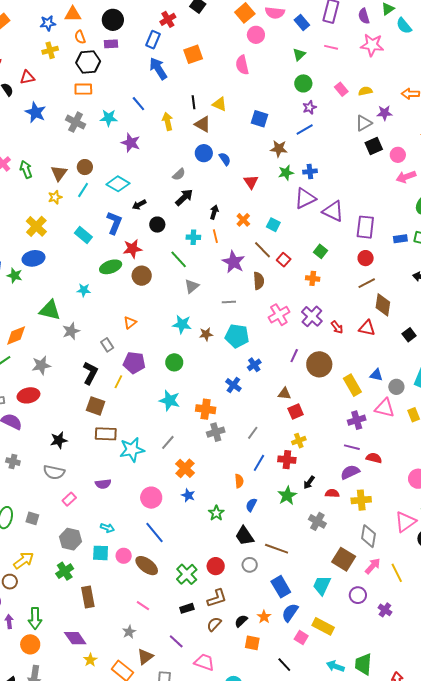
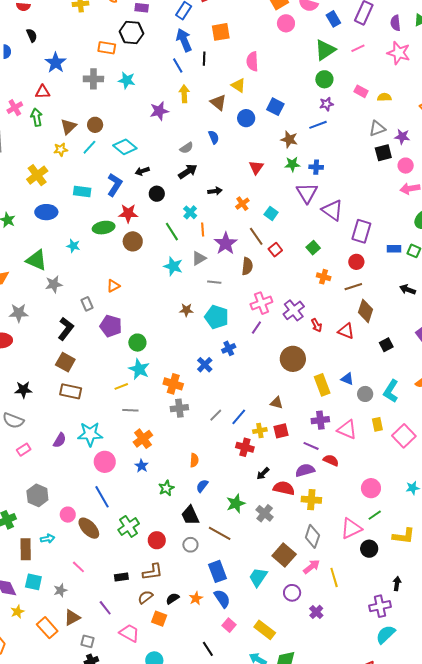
pink line: (331, 47) -> (358, 48), turned -48
green triangle: (299, 55) -> (325, 50), size x1.6
black hexagon: (88, 62) -> (131, 32), moved
pink semicircle: (242, 65) -> (252, 61), moved
red triangle: (27, 77) -> (43, 92), moved
pink rectangle: (341, 89) -> (361, 91), turned -32
black line: (193, 102) -> (204, 59), moved
blue line: (138, 104) -> (178, 65), moved
purple star: (385, 113) -> (402, 137), moved
gray cross: (76, 122) -> (93, 79), turned -36
purple star: (131, 143) -> (159, 111), moved, turned 30
blue circle: (204, 153) -> (246, 118), moved
blue semicircle: (225, 159) -> (214, 137), moved
purple triangle: (305, 198) -> (307, 193), turned -45
black arrow: (214, 212) -> (215, 191), turned 56
cyan rectangle: (83, 235) -> (82, 192), turned -42
orange line: (215, 236) -> (203, 230), moved
cyan cross: (193, 237) -> (190, 212), turned 32
blue ellipse: (34, 258) -> (46, 212), moved
orange cross: (313, 278) -> (324, 277), moved
gray triangle: (192, 286) -> (199, 258), moved
cyan star: (182, 324) -> (173, 266), moved
purple line: (294, 356) -> (256, 328), moved
green circle: (174, 362) -> (137, 343), moved
yellow line: (118, 382) -> (121, 386), moved, turned 32
brown triangle: (284, 394) -> (277, 403), moved
pink triangle: (385, 408) -> (347, 430), moved
red square: (296, 412) -> (281, 431), moved
gray line: (168, 442) -> (130, 410), turned 42
cyan star: (132, 450) -> (90, 434), moved
blue line: (259, 463) -> (239, 417), moved
purple semicircle: (103, 484) -> (60, 440), turned -63
red semicircle: (332, 493) -> (284, 488), size x1.5
green star: (287, 496) -> (236, 504), moved
cyan arrow: (107, 528) -> (48, 539), moved, turned -40
gray hexagon: (70, 539) -> (37, 495), moved
cyan square: (101, 553) -> (33, 582), moved
green cross: (187, 574) -> (129, 527), moved
blue semicircle: (290, 613) -> (222, 599), turned 102
yellow rectangle: (323, 626) -> (265, 630), moved
orange square: (252, 643) -> (159, 619), moved

